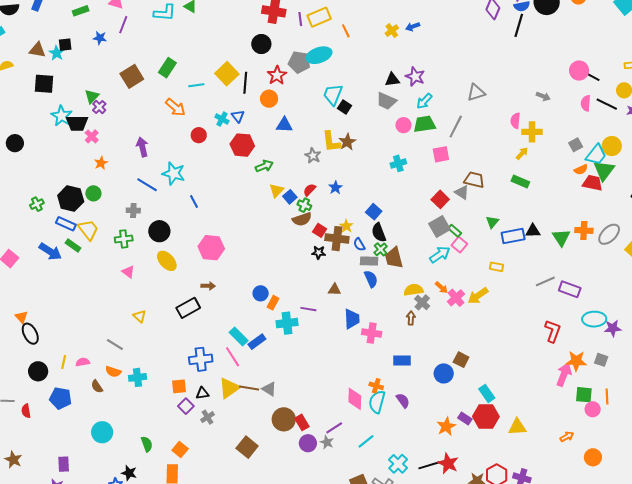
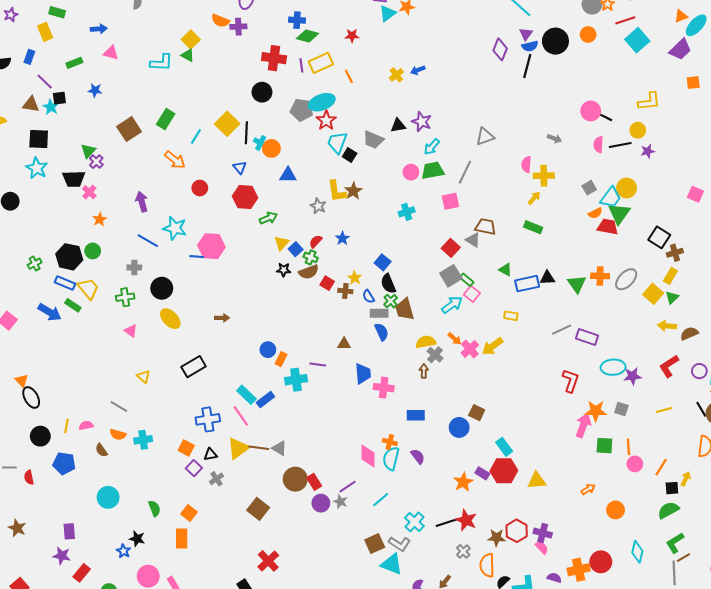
purple line: (123, 25) -> (45, 82), moved, turned -66
red star: (277, 75) -> (326, 120), moved
cyan line: (196, 85) -> (196, 137), turned -49
gray trapezoid: (386, 101) -> (373, 140), moved
black line: (607, 104) -> (620, 145), turned -35
cyan star: (62, 116) -> (37, 168), moved
cyan cross: (222, 119) -> (261, 143), moved
blue line: (194, 201) -> (197, 257), turned -56
green triangle: (492, 222) -> (505, 270), turned -40
brown cross: (337, 239) -> (345, 291), size x0.6
pink hexagon: (211, 248) -> (211, 246), moved
black star: (319, 252) -> (284, 270), moved
brown arrow: (208, 286) -> (222, 318), moved
orange square: (179, 386) -> (186, 448), turned 35
pink circle: (593, 409) -> (635, 464), moved

